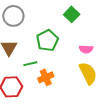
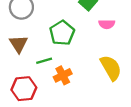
pink semicircle: (86, 49) -> (107, 24), moved

